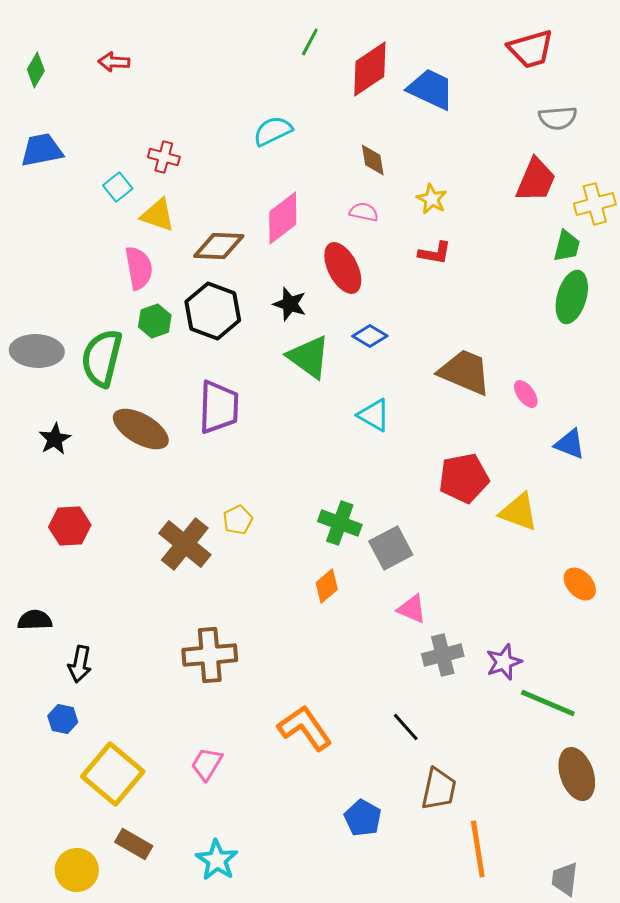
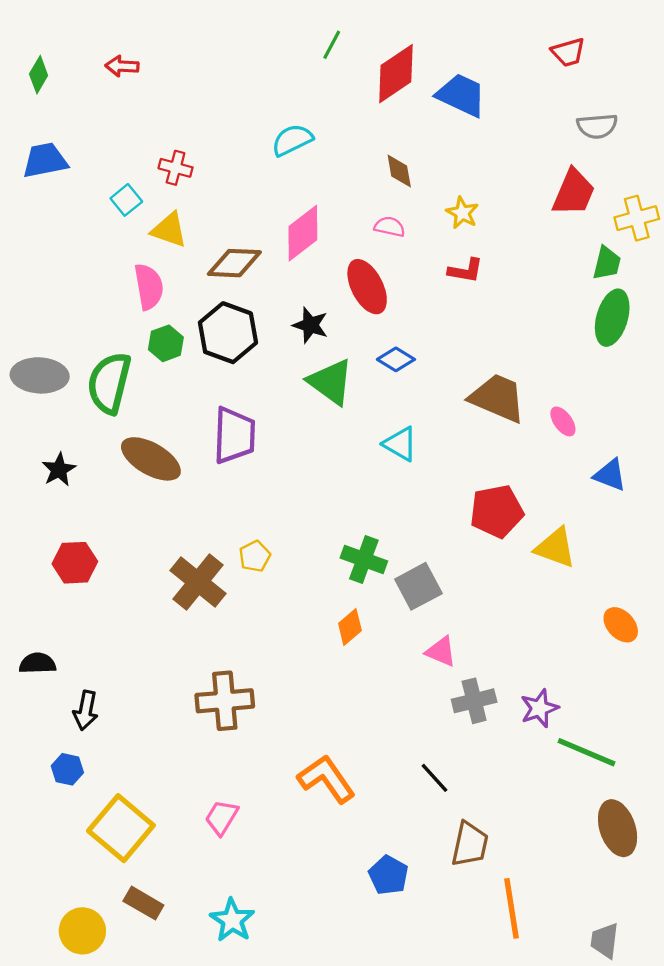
red trapezoid: (531, 49) -> (568, 52), size x0.7

